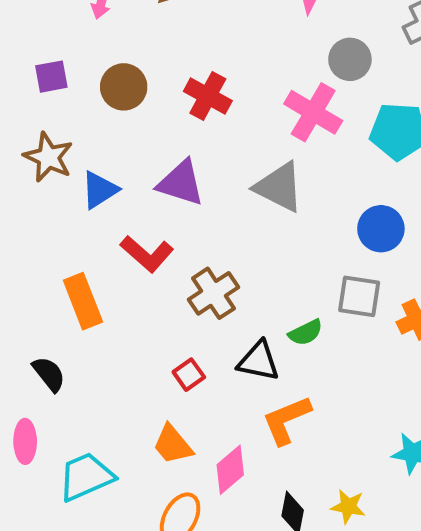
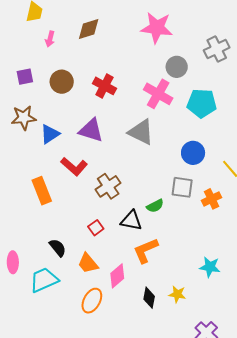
brown star: (48, 157) -> (24, 118), turned -30
black semicircle: (49, 374) -> (58, 248), moved

